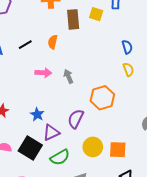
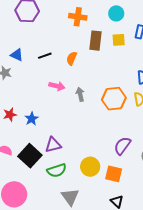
yellow square: (96, 14) -> (119, 40), turned -32
orange hexagon: (102, 98) -> (114, 99), moved
blue star: (37, 114) -> (32, 119), moved
purple semicircle: (76, 119) -> (122, 146), moved

